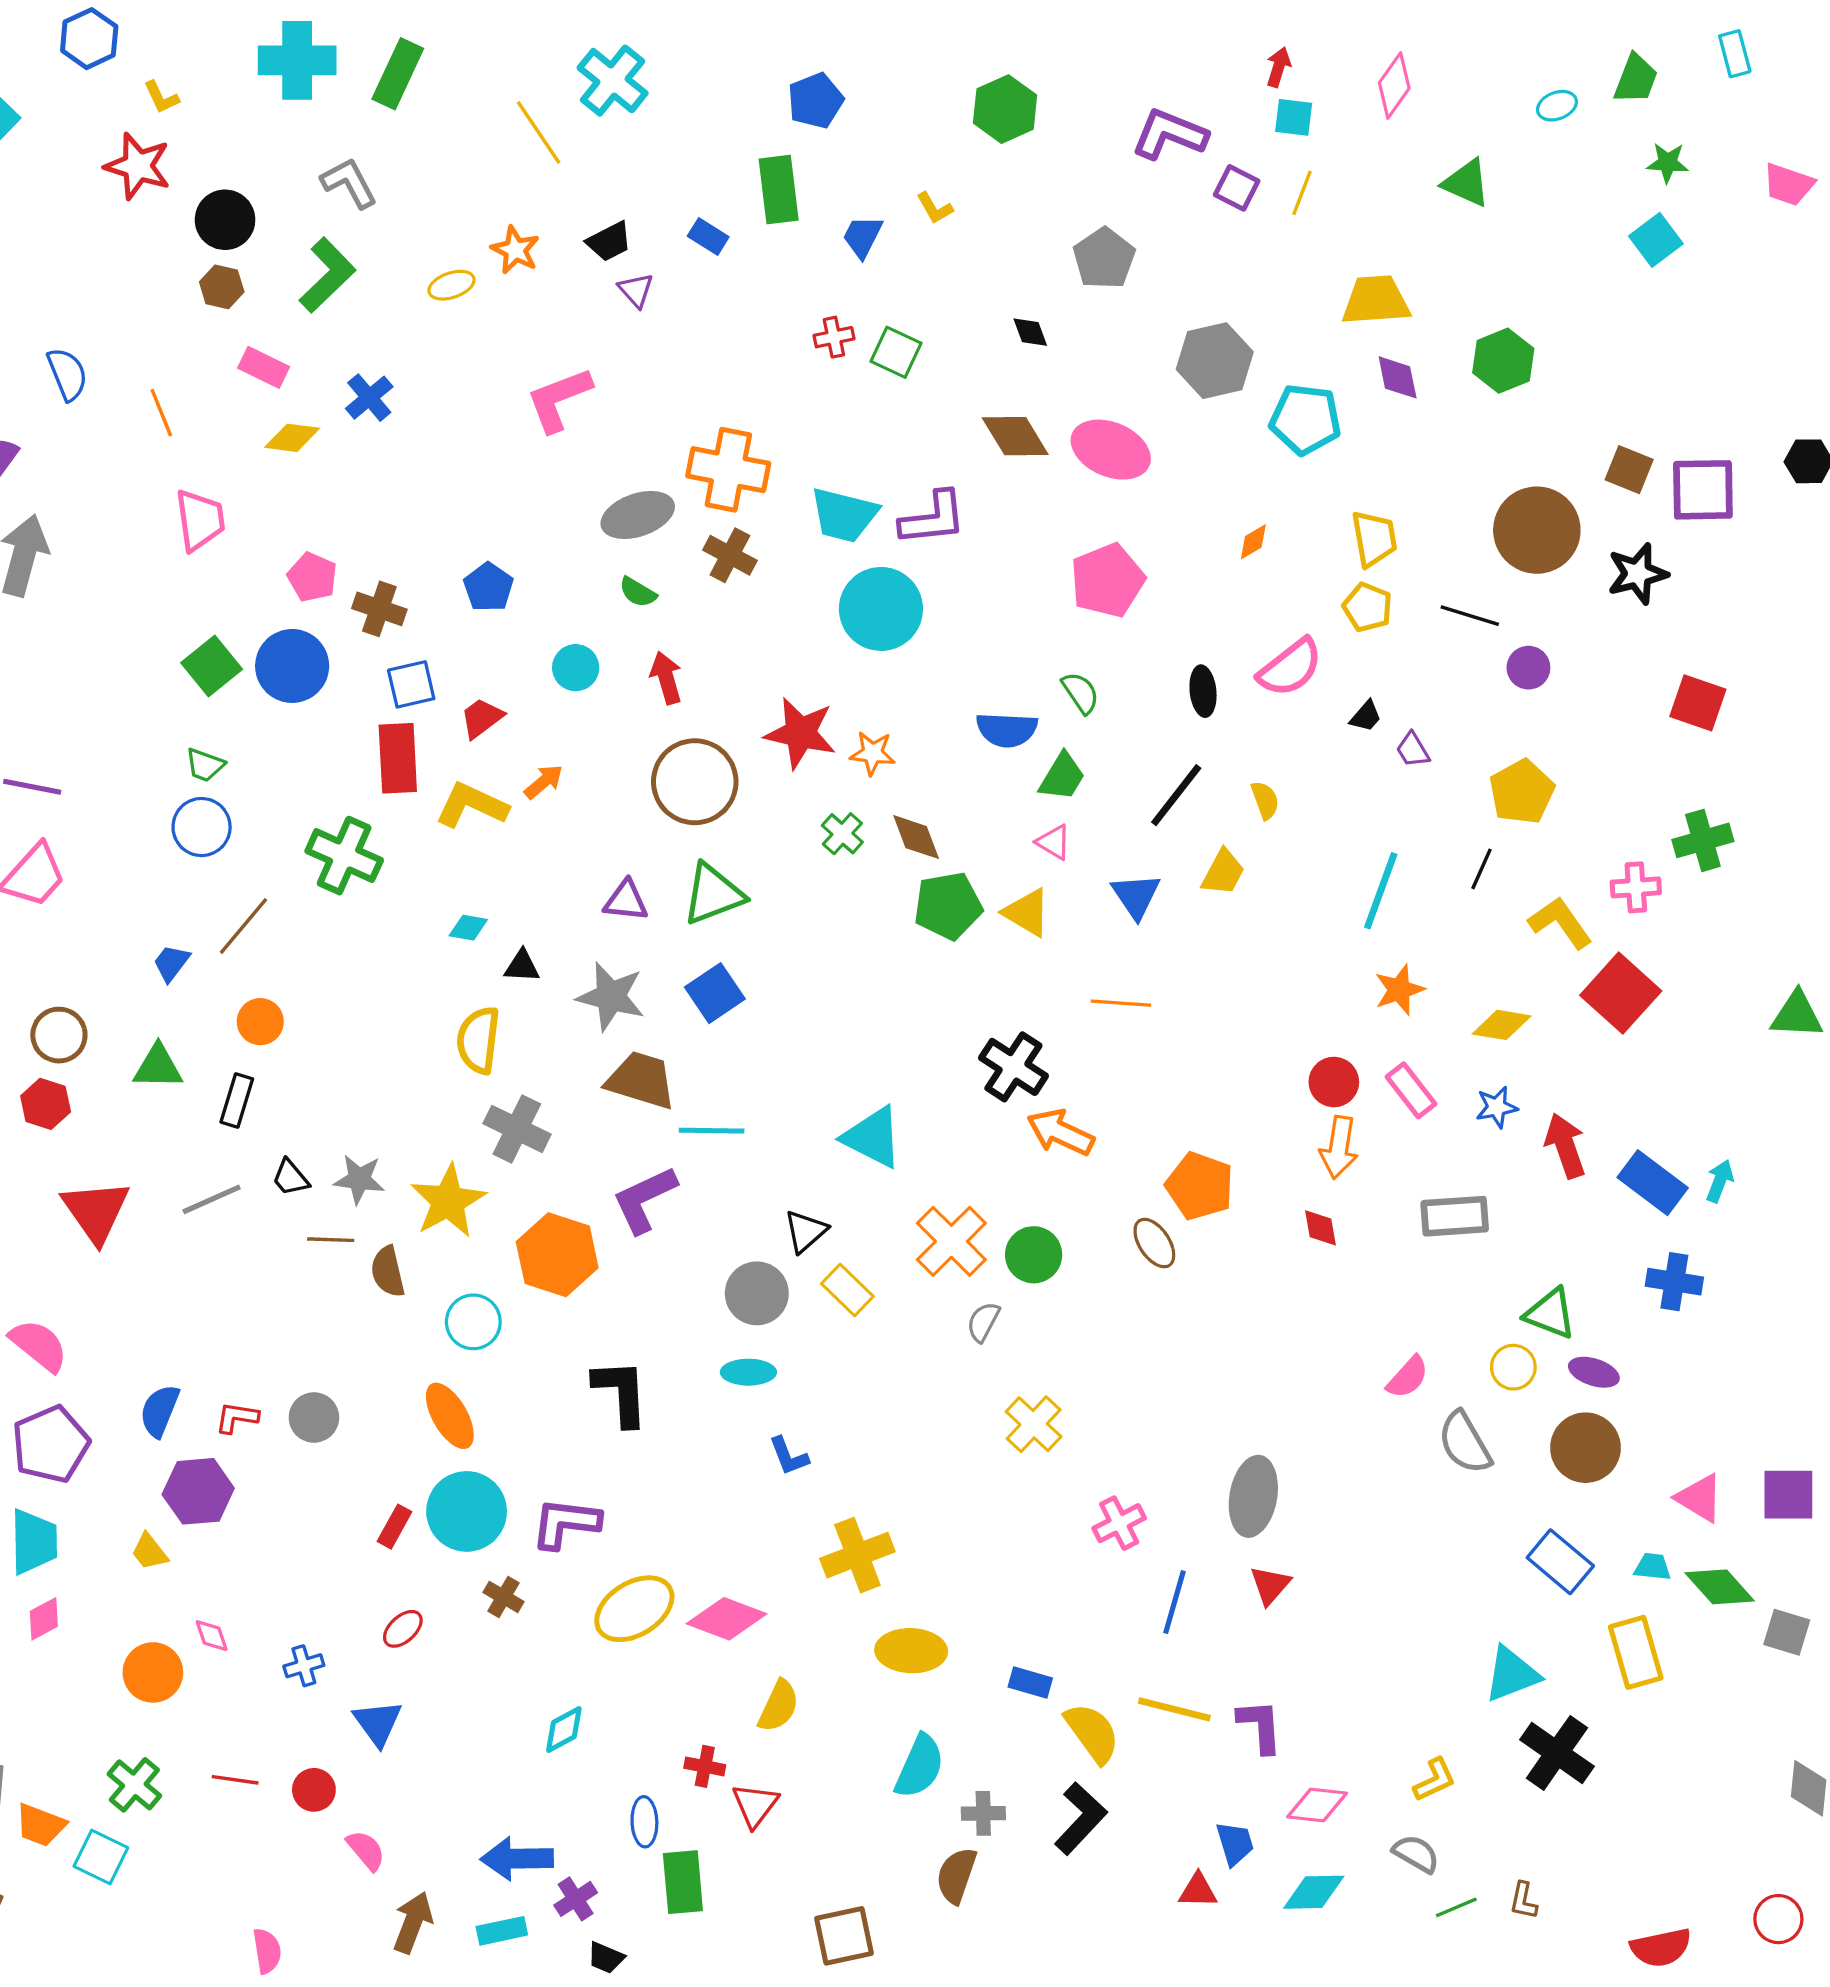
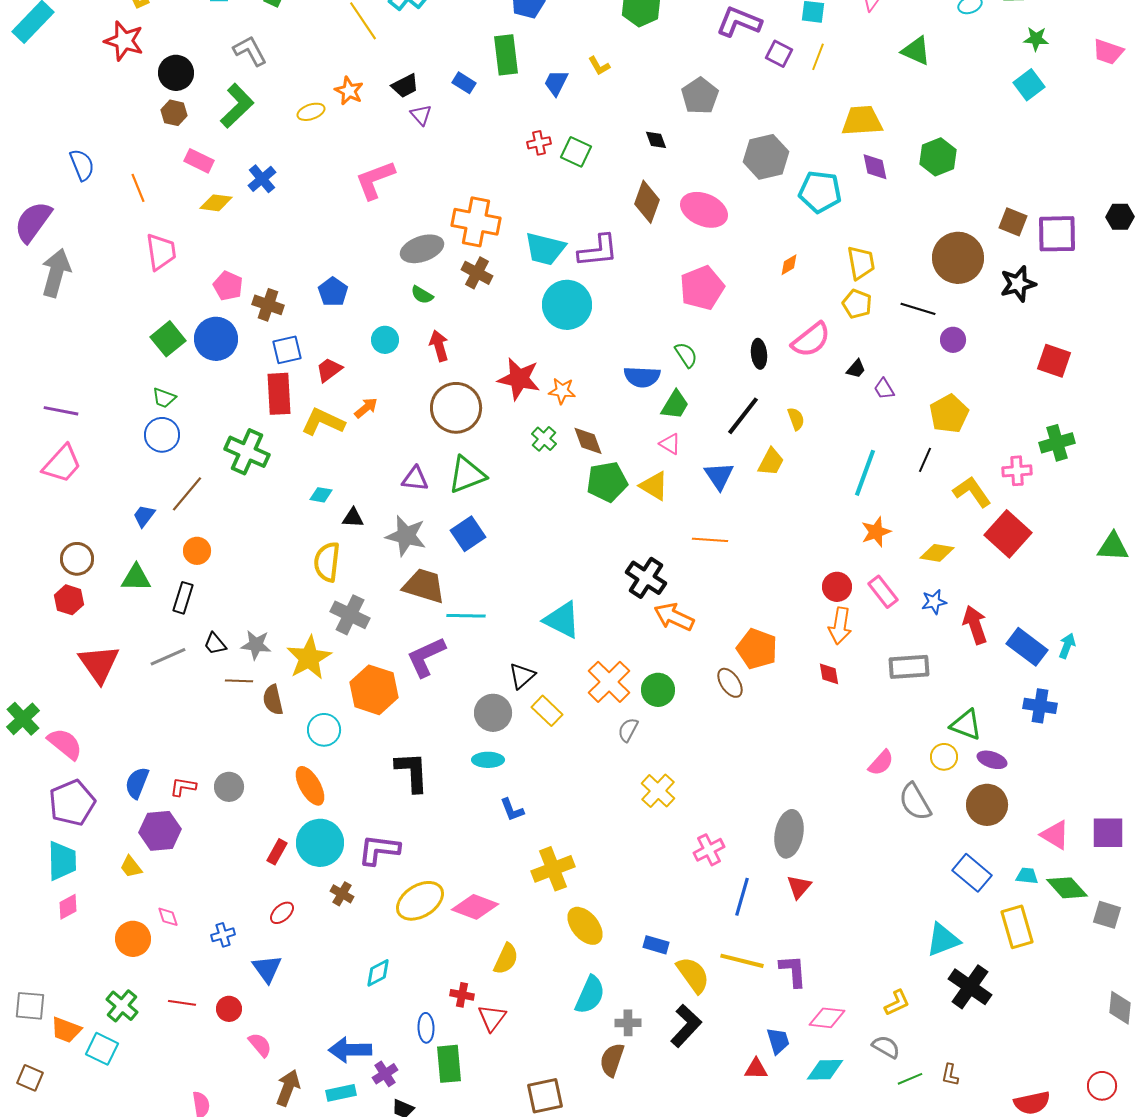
brown diamond: (1015, 436) -> (647, 202), turned 51
yellow ellipse: (911, 1651) -> (585, 926), turned 48

